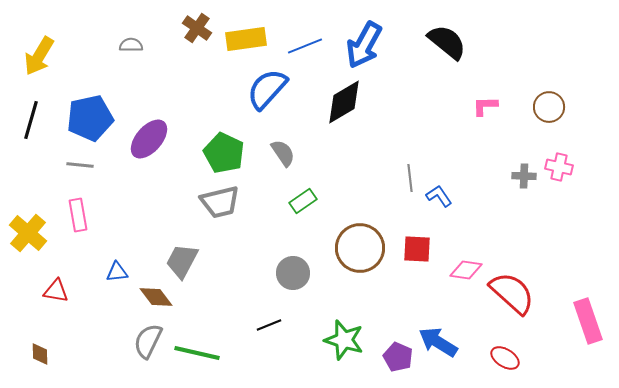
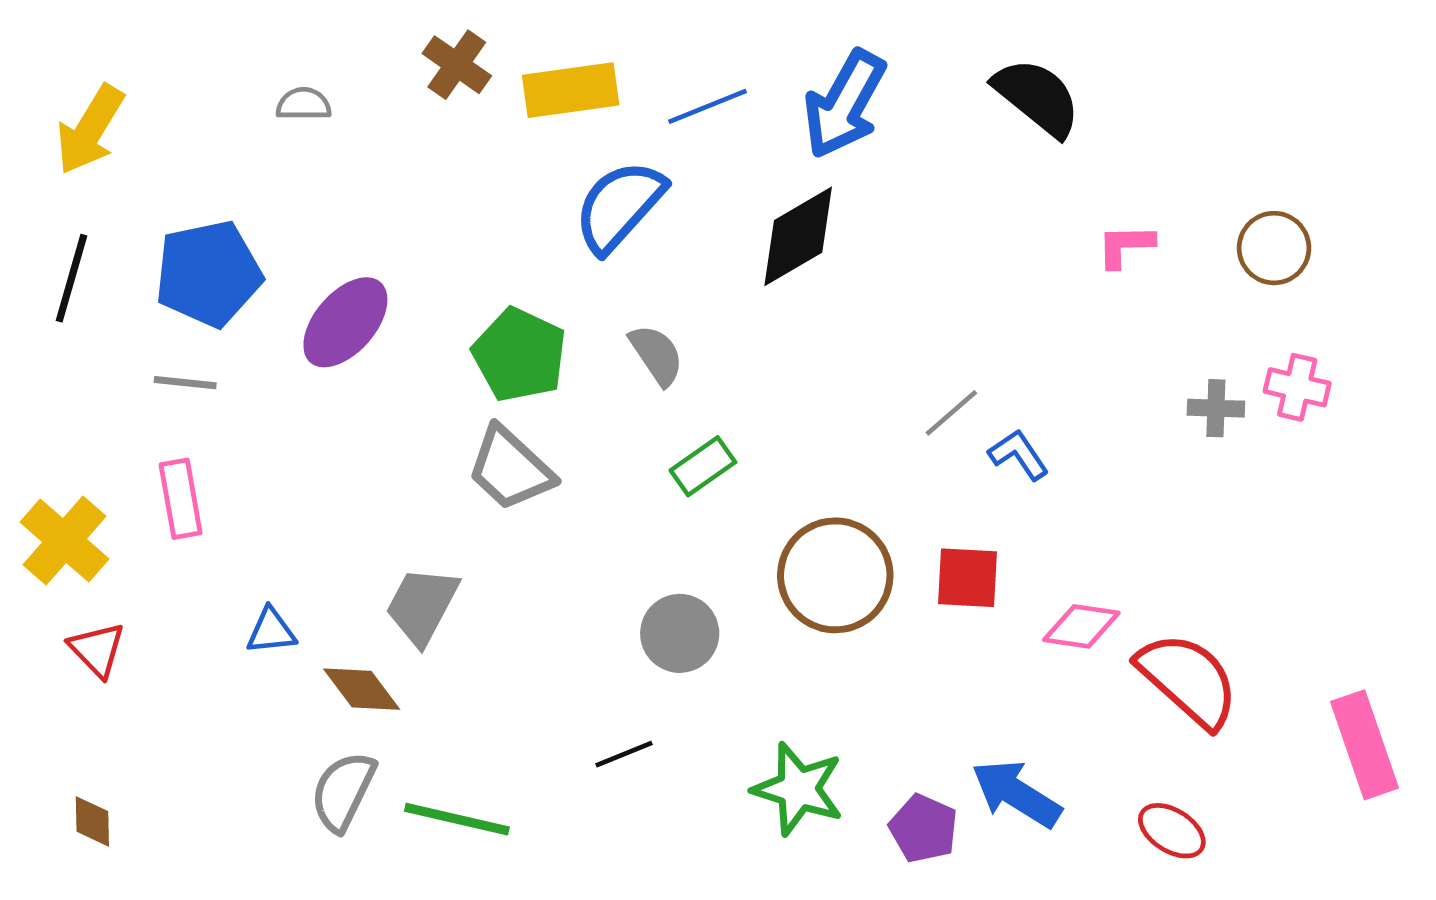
gray line: (410, 178) -> (951, 413), turned 56
gray trapezoid: (220, 202) -> (510, 469), turned 57
red triangle: (56, 291) -> (97, 650), moved, turned 36

